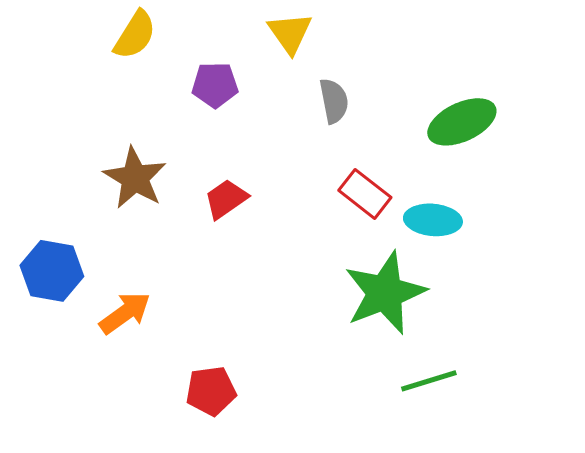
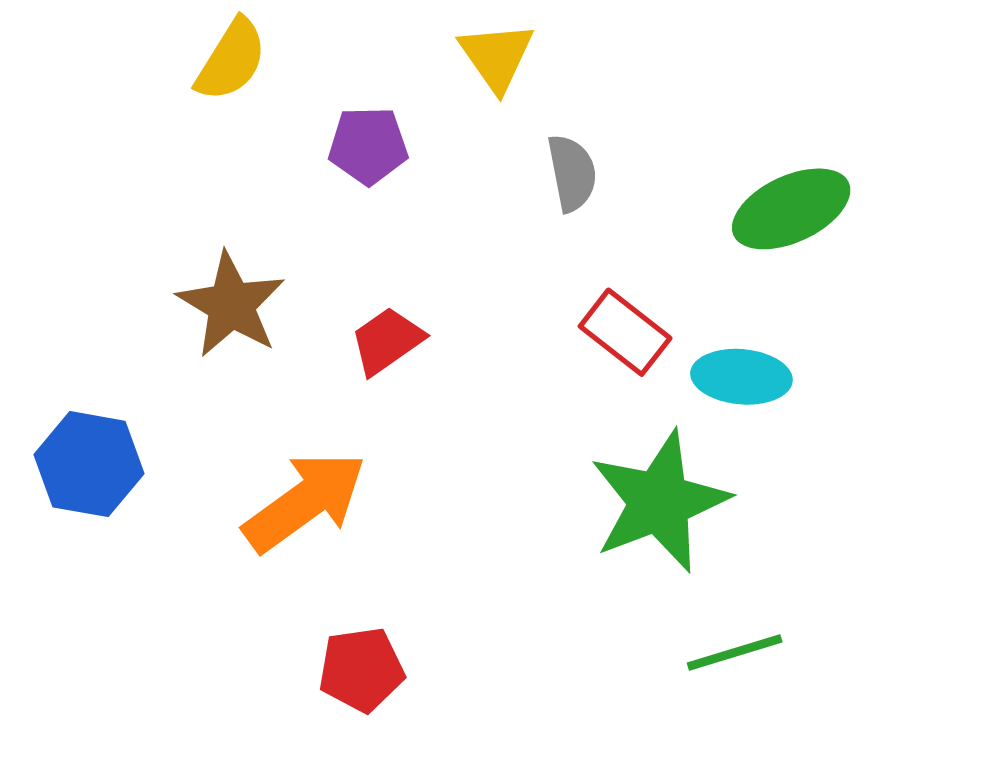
orange arrow: (125, 313) -> (305, 502), moved, size x1.4

